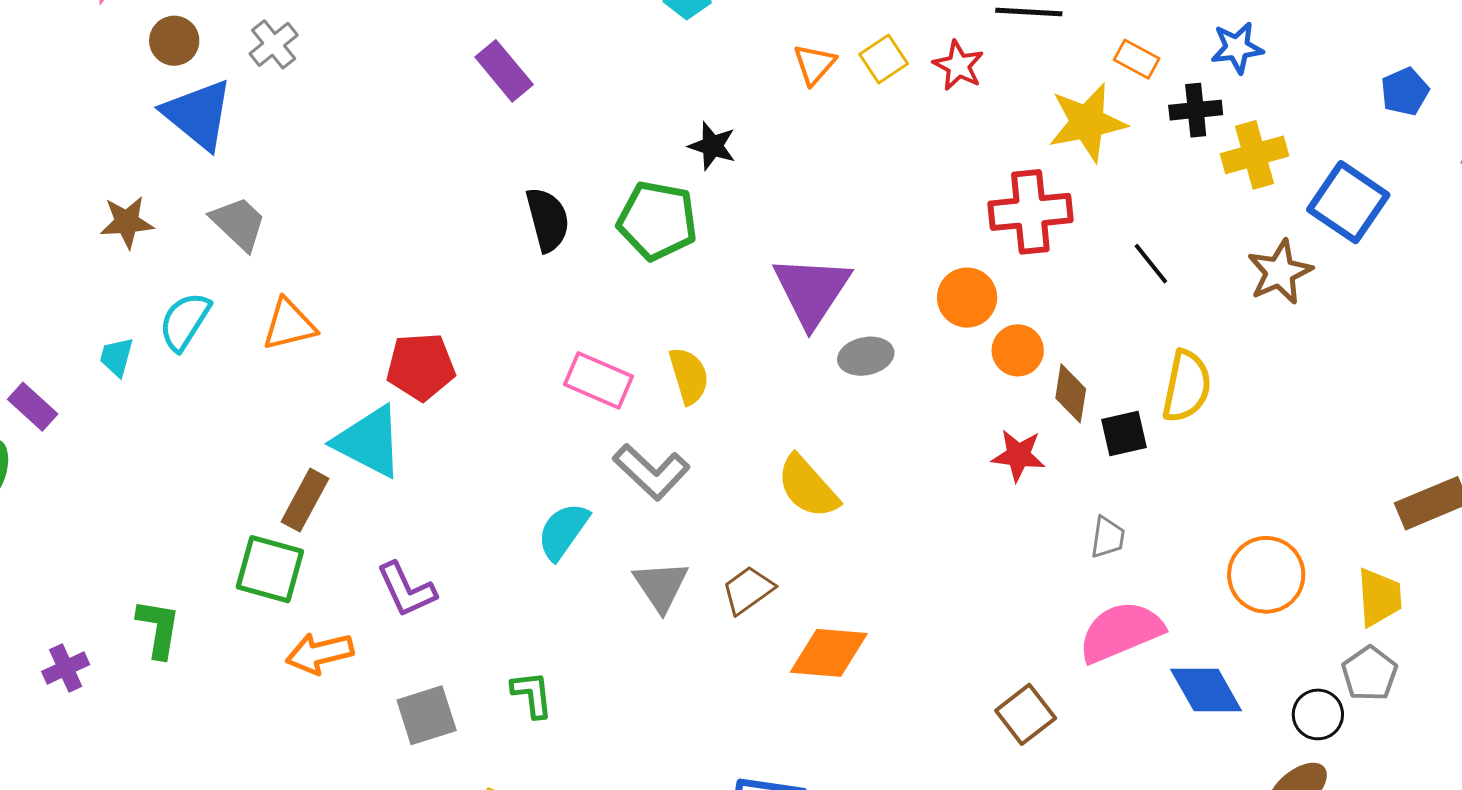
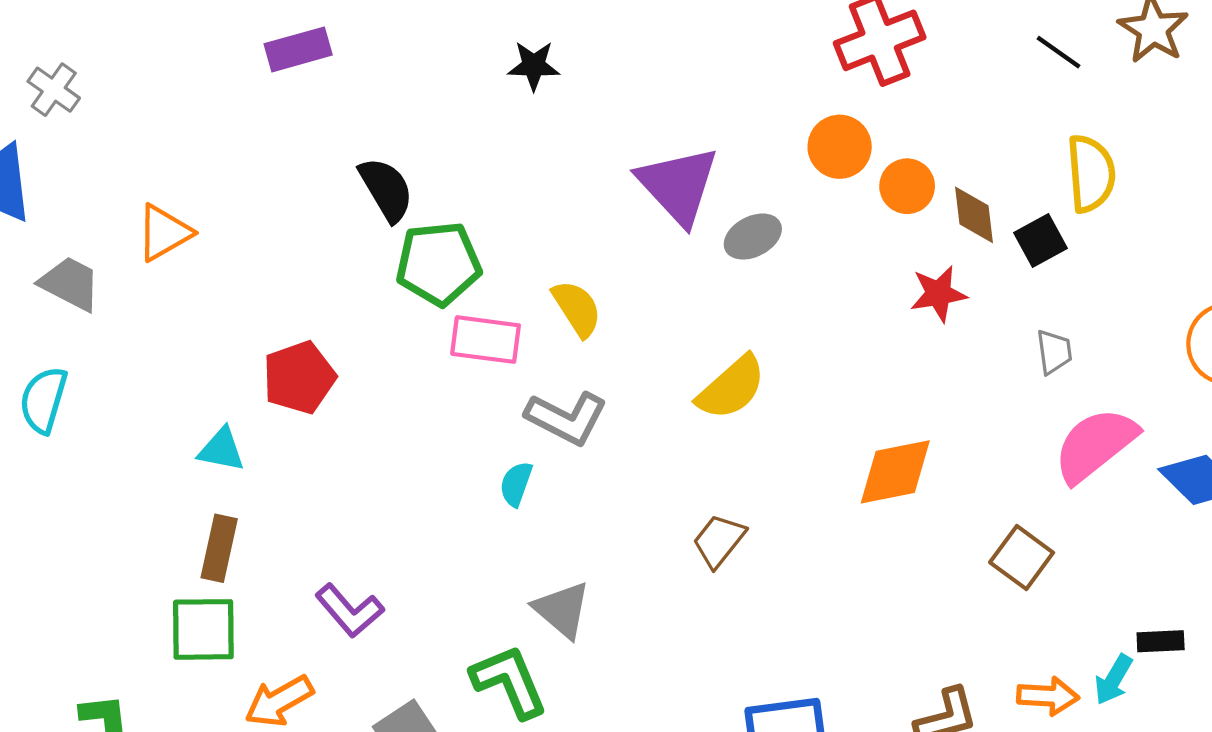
purple rectangle: (504, 71) -> (298, 49), turned -50
green pentagon: (657, 221) -> (438, 264), moved
black line: (1151, 264) -> (1058, 52), moved
orange triangle: (289, 325) -> (164, 233), moved
cyan triangle: (369, 442) -> (222, 450), moved, size x0.6
yellow semicircle: (808, 487) -> (731, 388), turned -74
cyan semicircle: (563, 531) -> (516, 484), moved, size x0.7
gray triangle: (661, 586) -> (562, 610), moved
brown trapezoid: (748, 590) -> (719, 541), moved
orange diamond: (829, 653) -> (895, 472), moved
green L-shape: (532, 694) -> (509, 681), size x1.5

